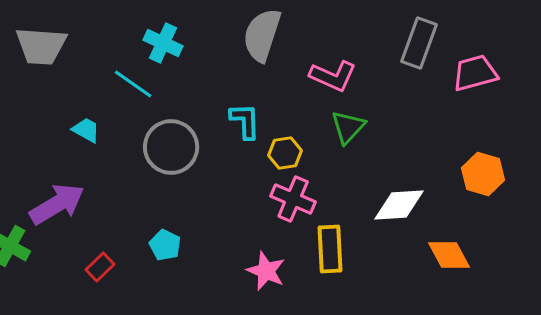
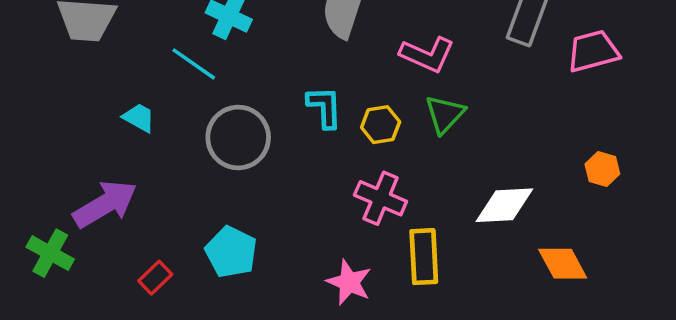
yellow hexagon: (285, 153) -> (381, 125), moved
orange hexagon: (483, 174) -> (602, 169), size x0.7
cyan pentagon: (165, 245) -> (231, 252), size x1.4

